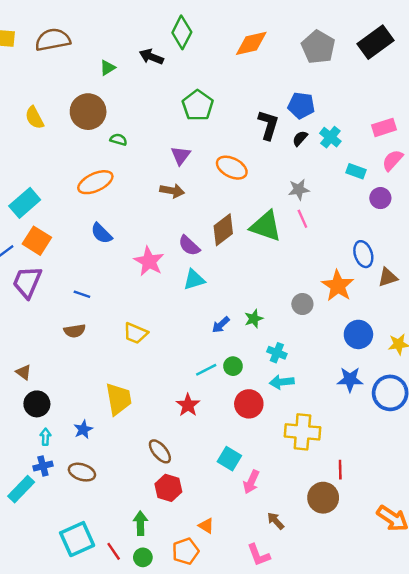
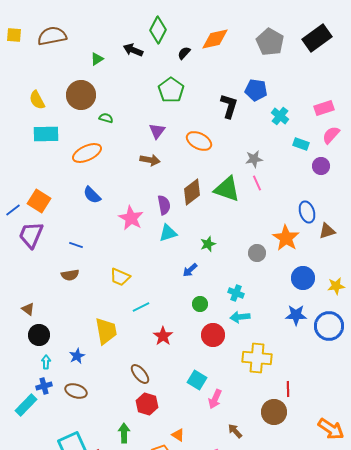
black semicircle: (300, 138) -> (184, 53), moved
cyan rectangle: (25, 203) -> (46, 134), moved, turned 40
purple semicircle: (189, 246) -> (164, 205), turned -144
green star: (254, 319) -> (208, 244), moved
cyan line: (206, 370) -> (141, 307), moved

